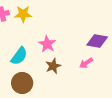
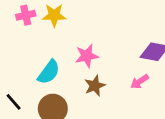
pink star: (47, 44) -> (87, 56), turned 30

